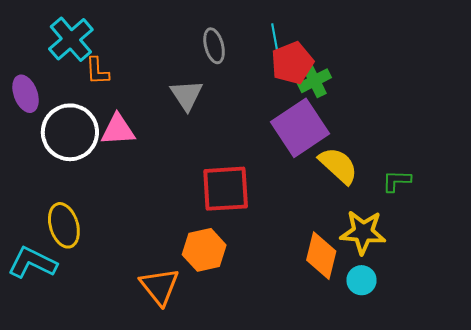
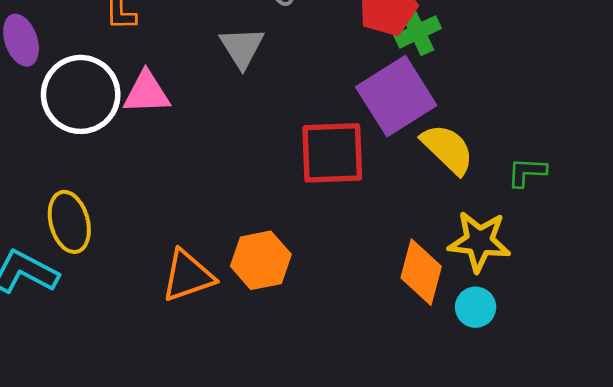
red square: (226, 189) -> (332, 153), moved
orange triangle: (160, 286) -> (188, 276), moved, turned 48

